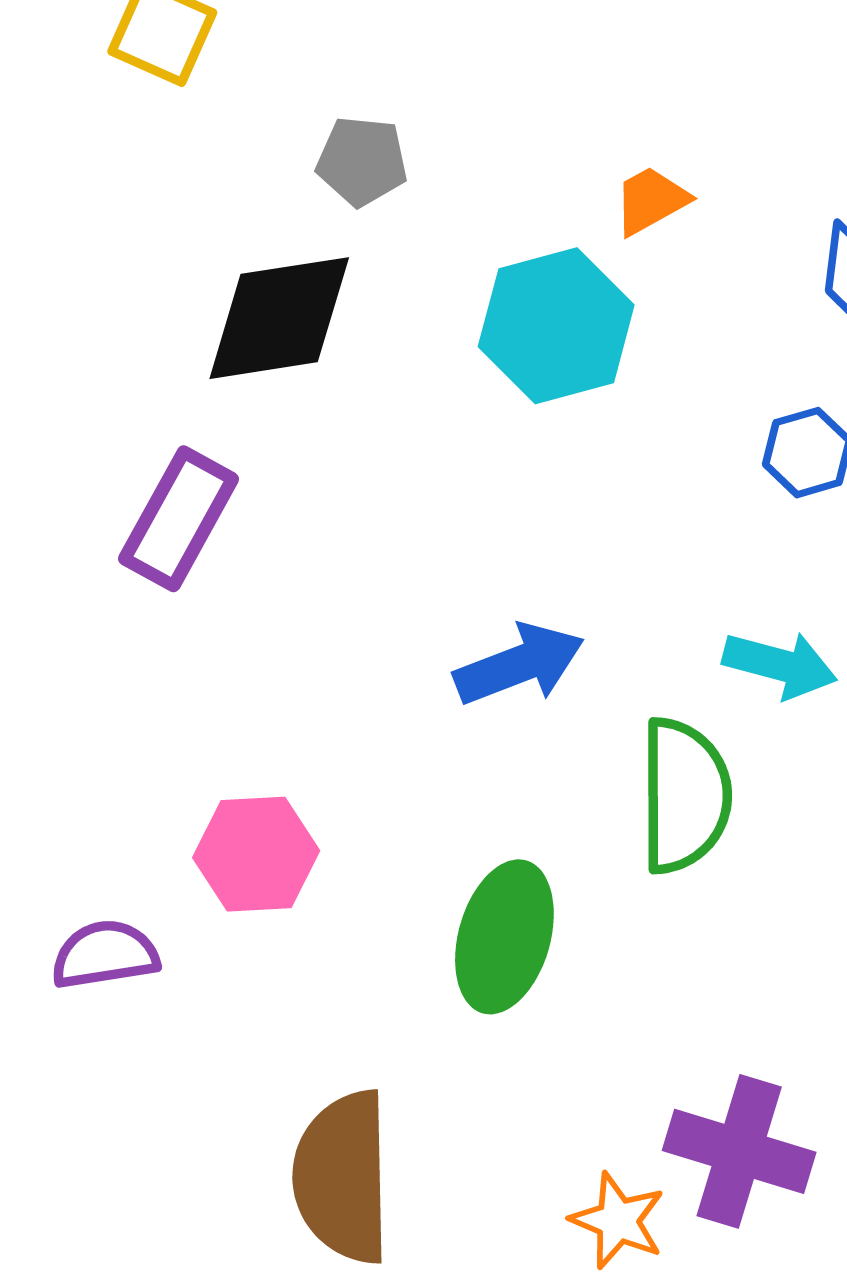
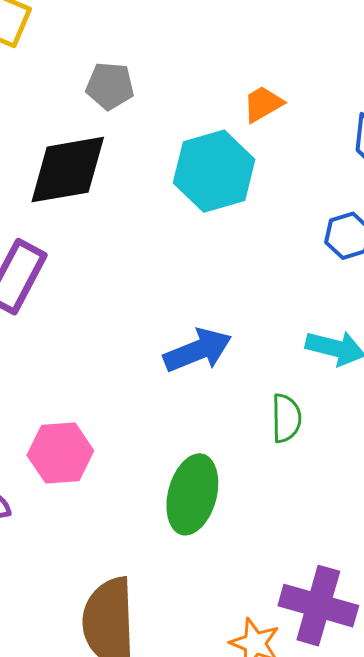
green semicircle: (685, 796) -> (286, 418), size x0.6

